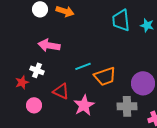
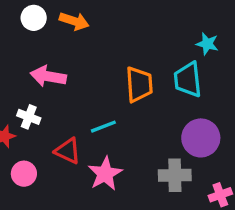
cyan trapezoid: (121, 20) -> (188, 80), moved
cyan line: (83, 66) -> (103, 127), moved
orange trapezoid: (105, 76) -> (139, 84), moved, turned -75

